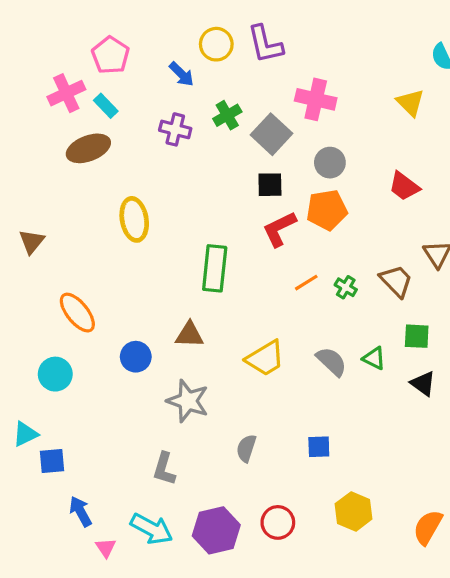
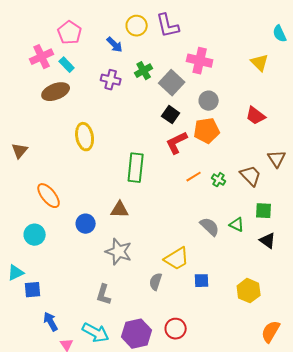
black square: (270, 185) -> (171, 115), turned 36
yellow trapezoid: (265, 358) -> (177, 259), moved
yellow hexagon: (354, 511) -> (249, 291), moved

